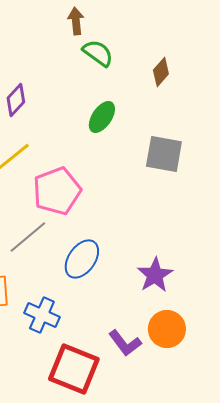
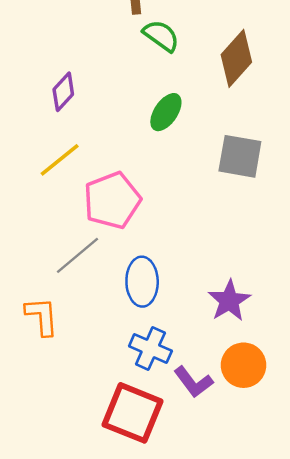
brown diamond: (161, 72) -> (236, 58), size x1.6
blue ellipse: (82, 259) -> (142, 282), turned -36
blue cross: (42, 315) -> (150, 348), moved

